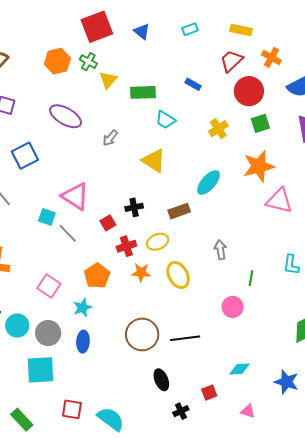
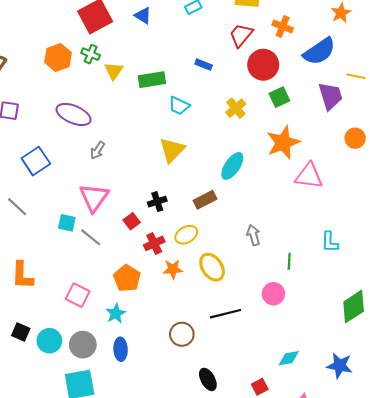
gray arrow: (110, 138) -> (98, 150), moved
yellow triangle: (154, 161) -> (172, 150), turned 48
pink triangle: (75, 196) -> (94, 198), turned 40
brown circle: (142, 334) -> (182, 334), size x0.7
black line: (185, 338) -> (225, 314), moved

